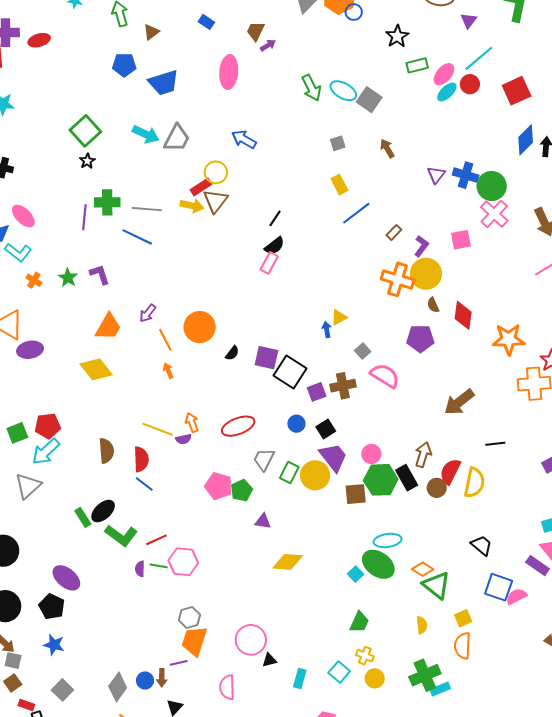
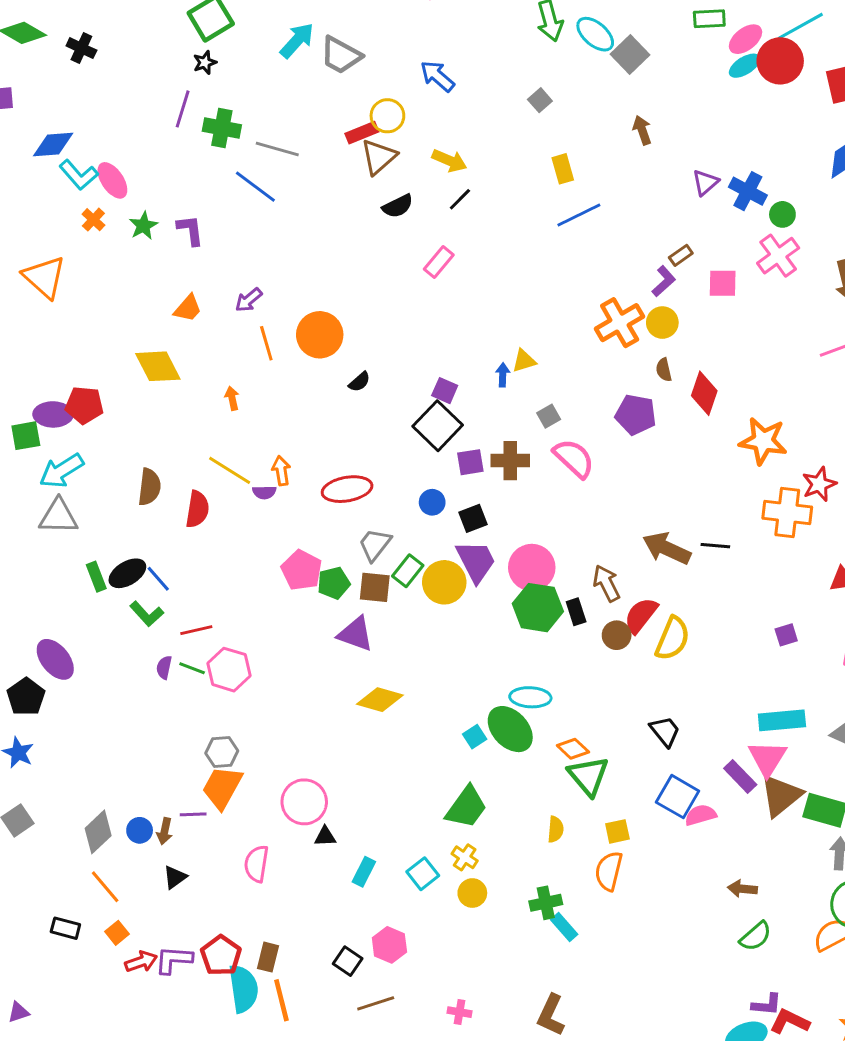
red circle: (470, 84) -> (780, 61), size x1.6
cyan arrow: (146, 134) -> (297, 40), turned -84
gray trapezoid: (177, 138) -> (341, 55), turned 80
gray square: (338, 143) -> (540, 100), moved, turned -35
green circle: (492, 186) -> (782, 214), size x0.6
yellow arrow: (192, 206) -> (449, 161), moved
pink ellipse: (23, 216) -> (112, 180), moved
purple line: (84, 217) -> (183, 109), moved
brown rectangle: (394, 232) -> (681, 255), moved
black semicircle: (274, 246) -> (398, 206), moved
yellow circle: (426, 274) -> (662, 323), size x0.7
orange cross: (398, 279) -> (620, 323), turned 32
orange trapezoid: (108, 327) -> (188, 308), size x0.7
purple ellipse: (30, 350) -> (53, 414), moved
purple square: (266, 358) -> (445, 391), moved, size x0.7
orange arrow: (168, 371) -> (232, 398), moved
brown arrow: (459, 402) -> (667, 548), moved, turned 52
red pentagon: (48, 426) -> (84, 405), moved
black line: (495, 444) -> (715, 546), moved
pink circle: (371, 454) -> (532, 568), size x1.6
brown arrow: (423, 455) -> (606, 583), turned -55
black rectangle: (407, 478) -> (576, 612), size x0.7
blue line: (144, 484) -> (158, 579), moved
gray triangle: (28, 486) -> (58, 516), moved, turned 32
brown square: (356, 494) -> (375, 587), moved
purple triangle: (263, 521) -> (356, 634), size x1.5
green L-shape: (121, 535) -> (147, 614), size x0.7
green trapezoid: (359, 622) -> (466, 807), size x1.4
green cross: (425, 675) -> (546, 903), size x0.7
cyan rectangle: (440, 689) -> (564, 927), turned 60

